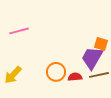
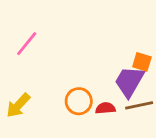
pink line: (19, 31) -> (27, 44), turned -36

